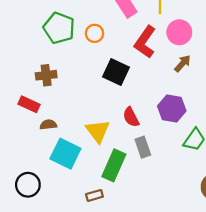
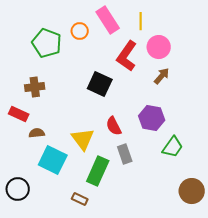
orange circle: (94, 33) -> (80, 31), moved
brown rectangle: (94, 195) -> (80, 199), turned 42

